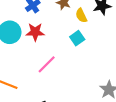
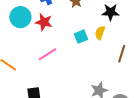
yellow semicircle: (81, 16) -> (100, 33), moved, turned 32

